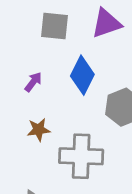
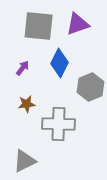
gray square: (55, 26) -> (39, 26), size x1.4

